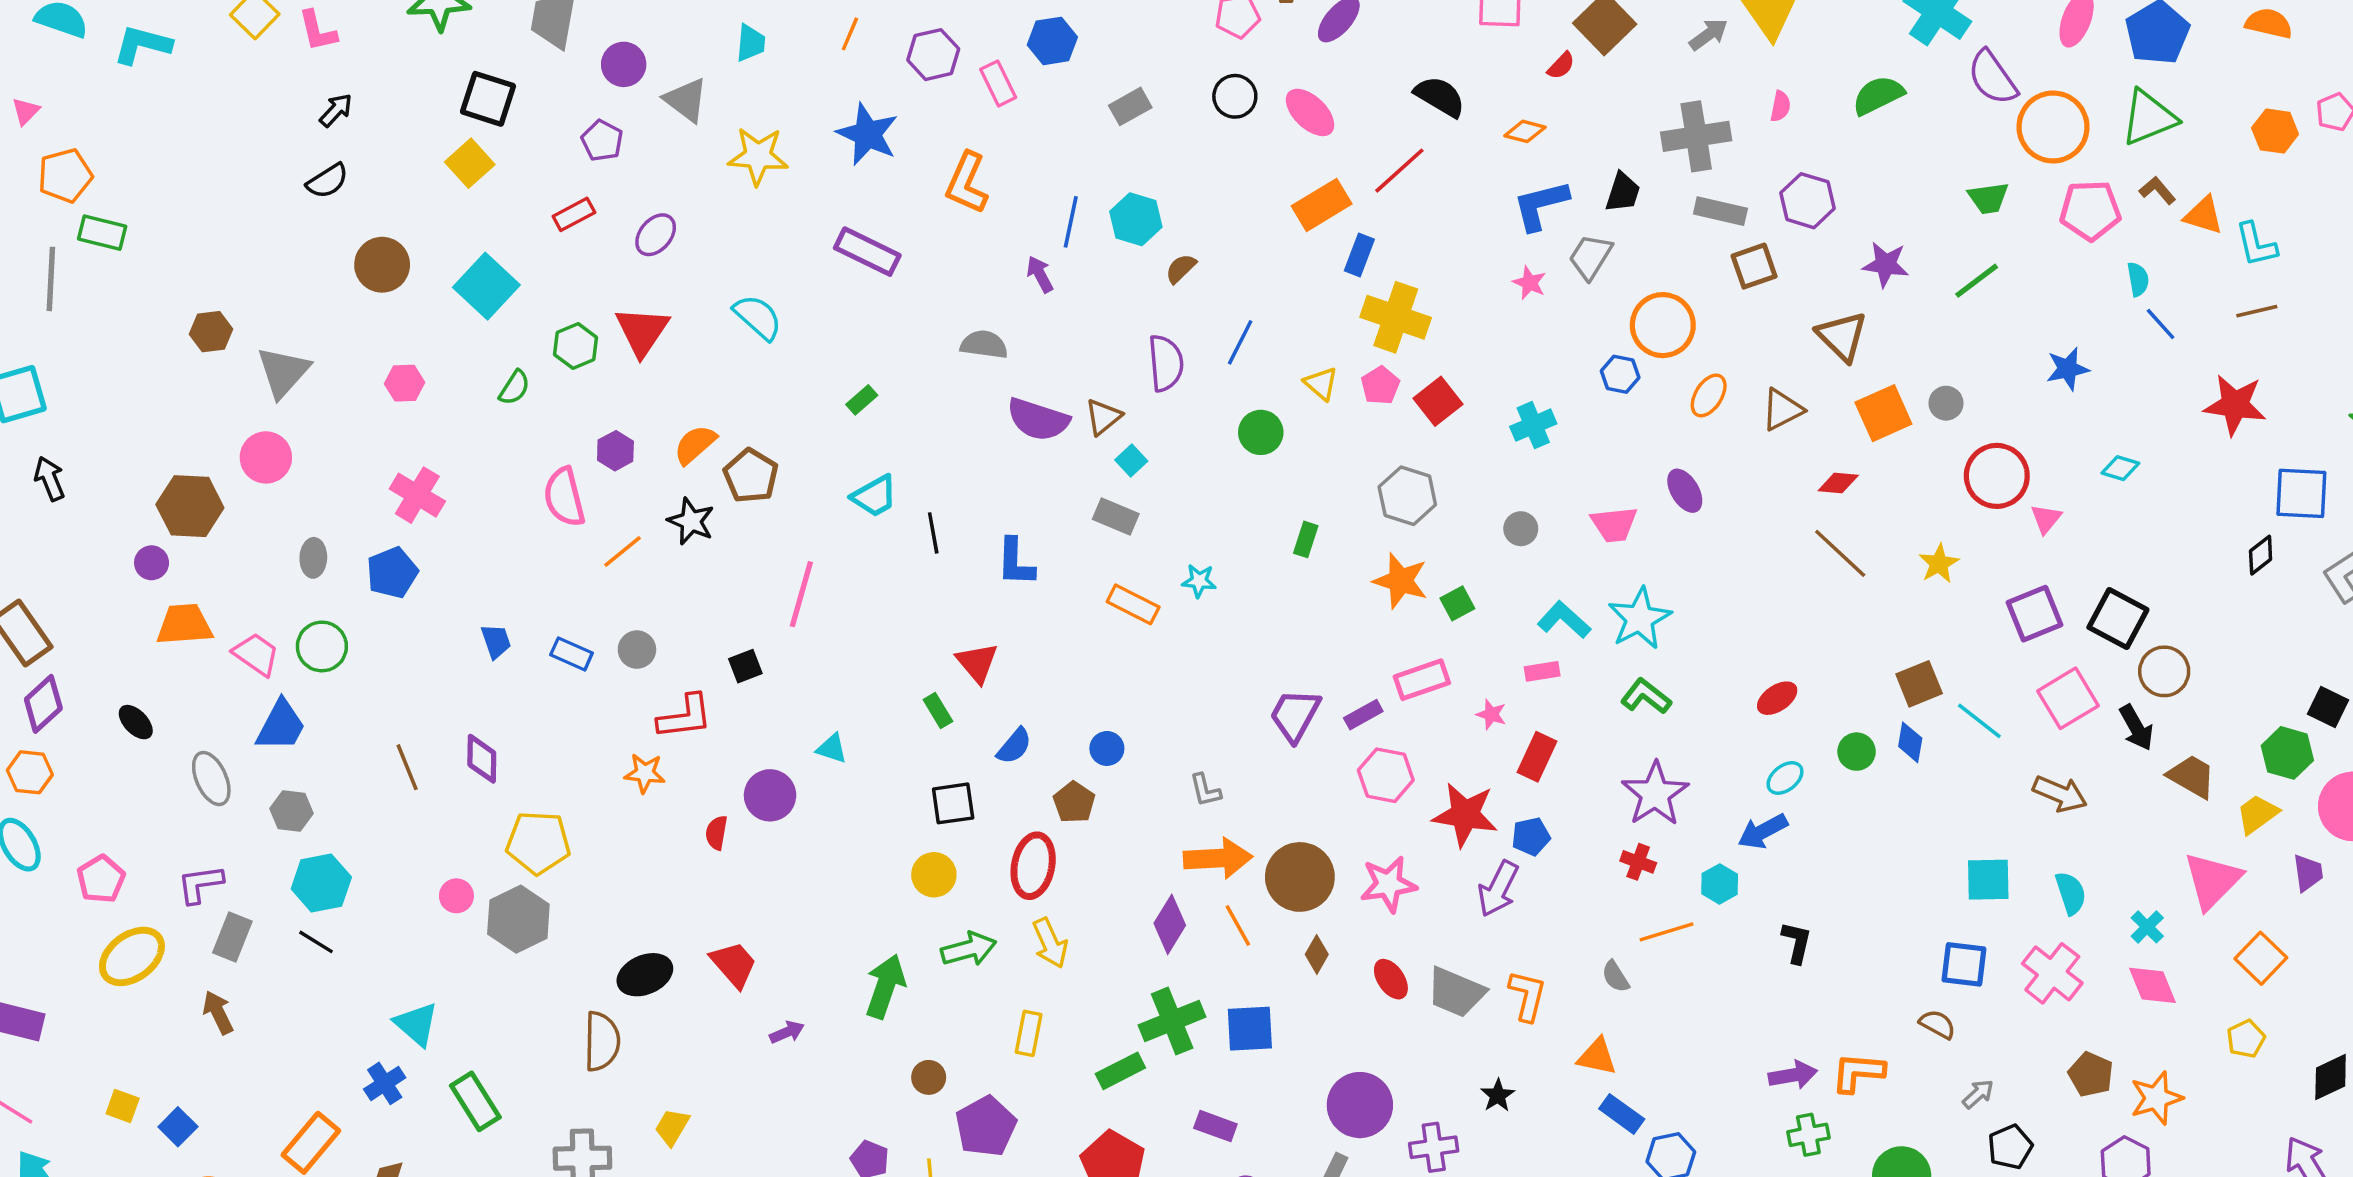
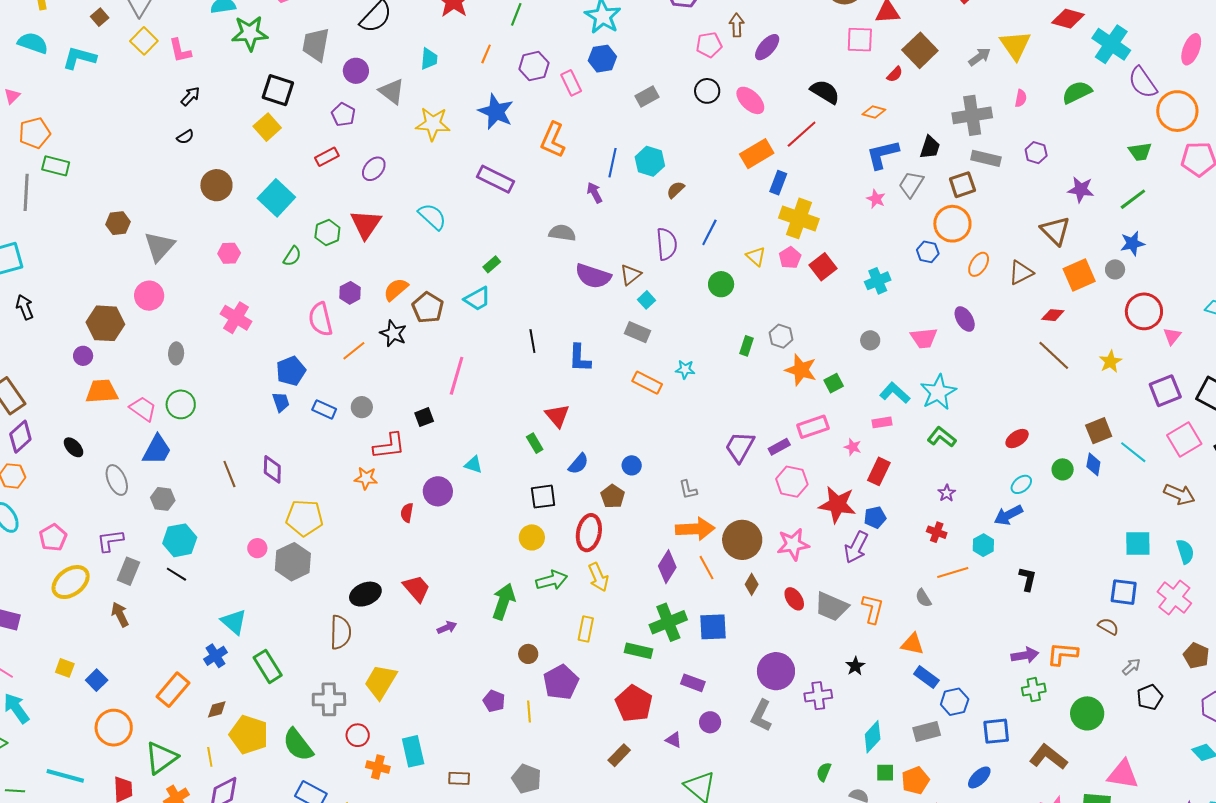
black semicircle: (327, 181) -> (185, 137), size x0.7
purple hexagon: (1808, 201) -> (1036, 153), size x0.7
brown square: (1754, 266) -> (962, 185), moved
blue star: (2068, 369) -> (1132, 243), moved
cyan trapezoid: (875, 496) -> (477, 299), moved
gray hexagon: (1407, 496) -> (781, 336), moved, size x0.7
blue pentagon: (392, 573) -> (291, 371), moved
purple star: (1655, 794) -> (947, 493), size x0.5
green rectangle: (1120, 1071) -> (638, 651), turned 40
yellow trapezoid: (672, 1127) -> (381, 682), size x1.6

